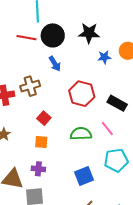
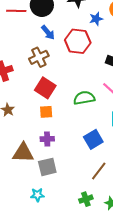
brown cross: (30, 86) -> (39, 57), moved
red hexagon: (82, 94) -> (78, 41), moved
red square: (44, 118) -> (45, 88), size x1.5

